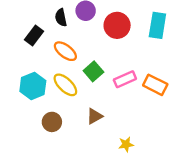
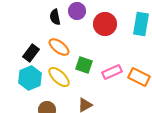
black rectangle: (34, 35) -> (31, 53), moved
green square: (93, 71) -> (84, 65), turned -30

